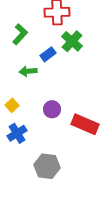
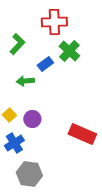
purple circle: (52, 109) -> (32, 119), moved
gray hexagon: (47, 166) -> (29, 174), moved

